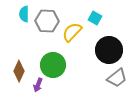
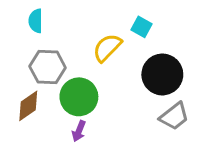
gray hexagon: (47, 21) -> (48, 67), moved
brown diamond: (19, 71) -> (28, 106), turned 30
purple arrow: (38, 85) -> (79, 131), moved

